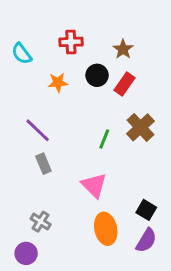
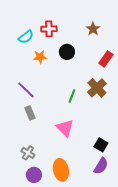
brown star: (123, 49) -> (93, 29), moved
cyan semicircle: (22, 54) -> (26, 37), moved, turned -91
red rectangle: (125, 84) -> (106, 59), moved
orange ellipse: (106, 229) -> (61, 170), moved
purple circle: (26, 253) -> (34, 175), moved

